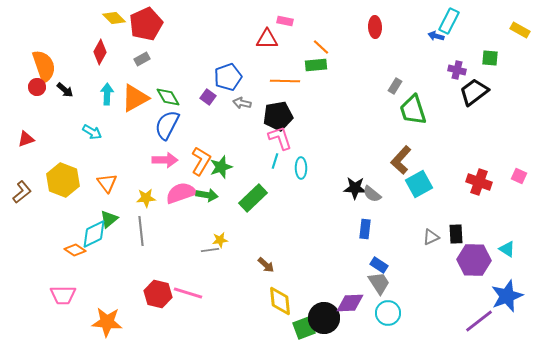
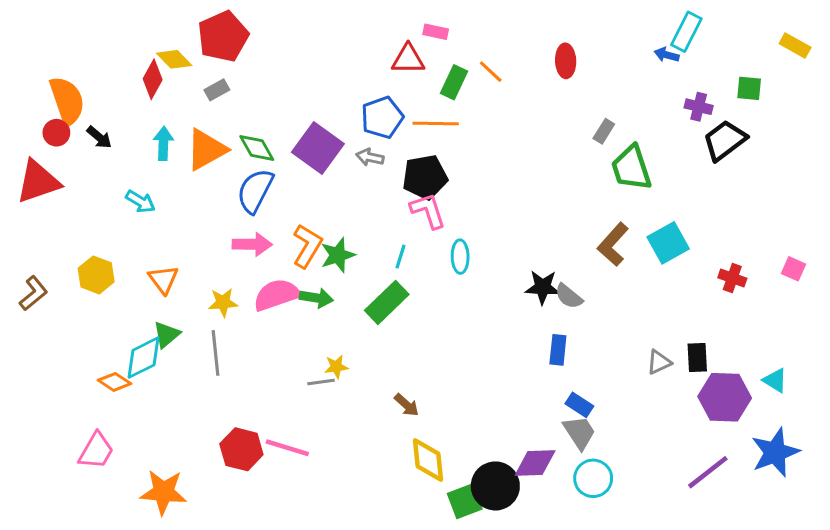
yellow diamond: (114, 18) -> (174, 59), moved
red ellipse: (375, 27) -> (566, 61), moved
green rectangle: (316, 65) -> (454, 82), moved, turned -60
blue pentagon: (228, 77) -> (382, 117), moved
purple square: (208, 97) -> (318, 148), size x2.0
red triangle: (26, 139) -> (38, 182), moved, size x1.8
cyan line: (275, 161) -> (400, 257), moved
yellow hexagon: (63, 180) -> (96, 275), size x0.7
red cross: (479, 182) -> (732, 278), size x0.7
cyan square: (419, 184) -> (668, 243), moved
pink trapezoid: (63, 295) -> (96, 451), turned -60
purple line: (479, 321) -> (708, 472), moved

